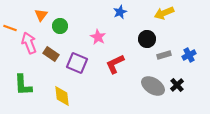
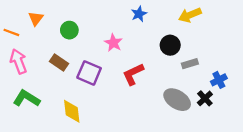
orange triangle: (41, 15) -> (36, 18), moved
pink arrow: (29, 43) -> (18, 61), moved
blue cross: (189, 55) -> (219, 80), moved
green L-shape: (23, 85) -> (26, 98), turned 125

